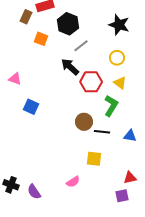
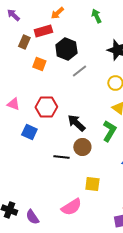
black arrow: (70, 67) -> (76, 123), moved
red hexagon: (91, 82) -> (46, 107), moved
black line: (102, 132) -> (61, 157), moved
pink semicircle: (73, 182) -> (71, 207), size x1.5

